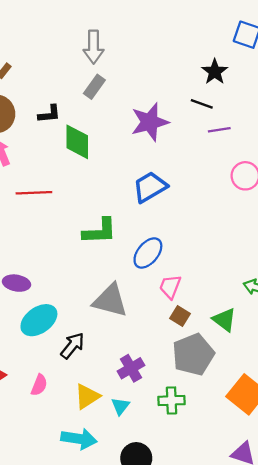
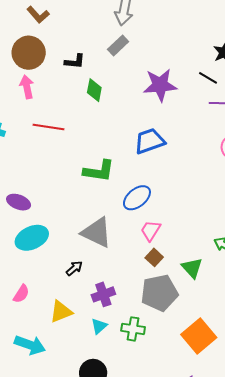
green diamond: (77, 142) -> (94, 90), size x0.7
black arrow: (72, 346) -> (74, 268), moved, size x0.7
cyan triangle: (120, 406) -> (99, 326), moved
cyan arrow: (79, 439) -> (30, 345), moved

